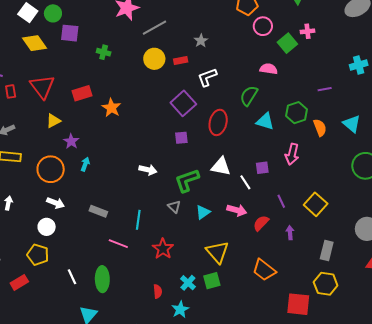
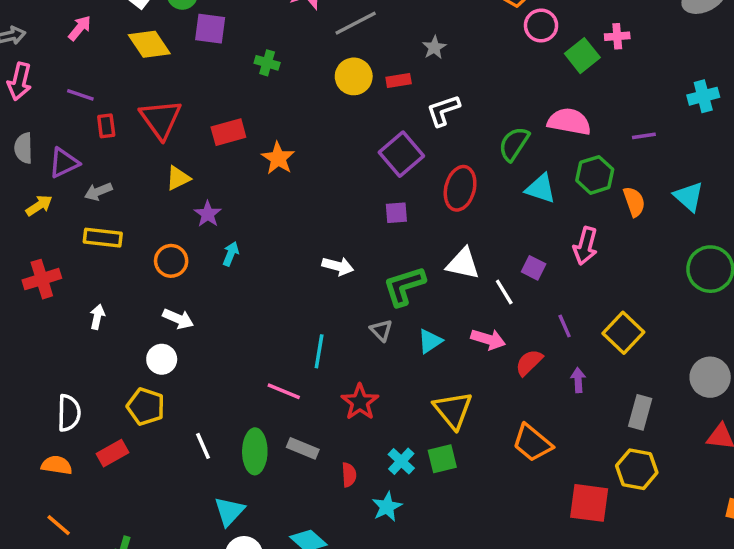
pink semicircle: (269, 69) -> (569, 122), moved, size x1.4
purple square: (262, 168) -> (534, 268), turned 32
orange circle: (51, 169) -> (171, 261), size x0.7
gray rectangle: (98, 211) -> (303, 448), moved

